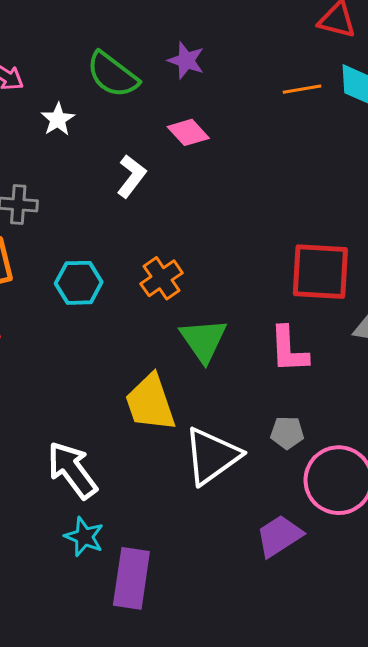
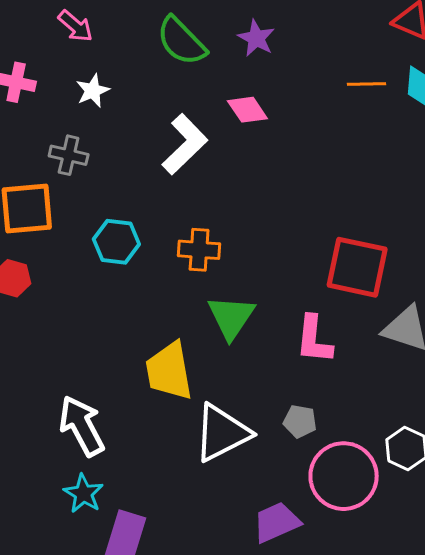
white star: (58, 119) -> (93, 91), moved
white L-shape: (132, 176) -> (185, 144), size x1.4
orange cross: (162, 278) -> (199, 250), turned 30

